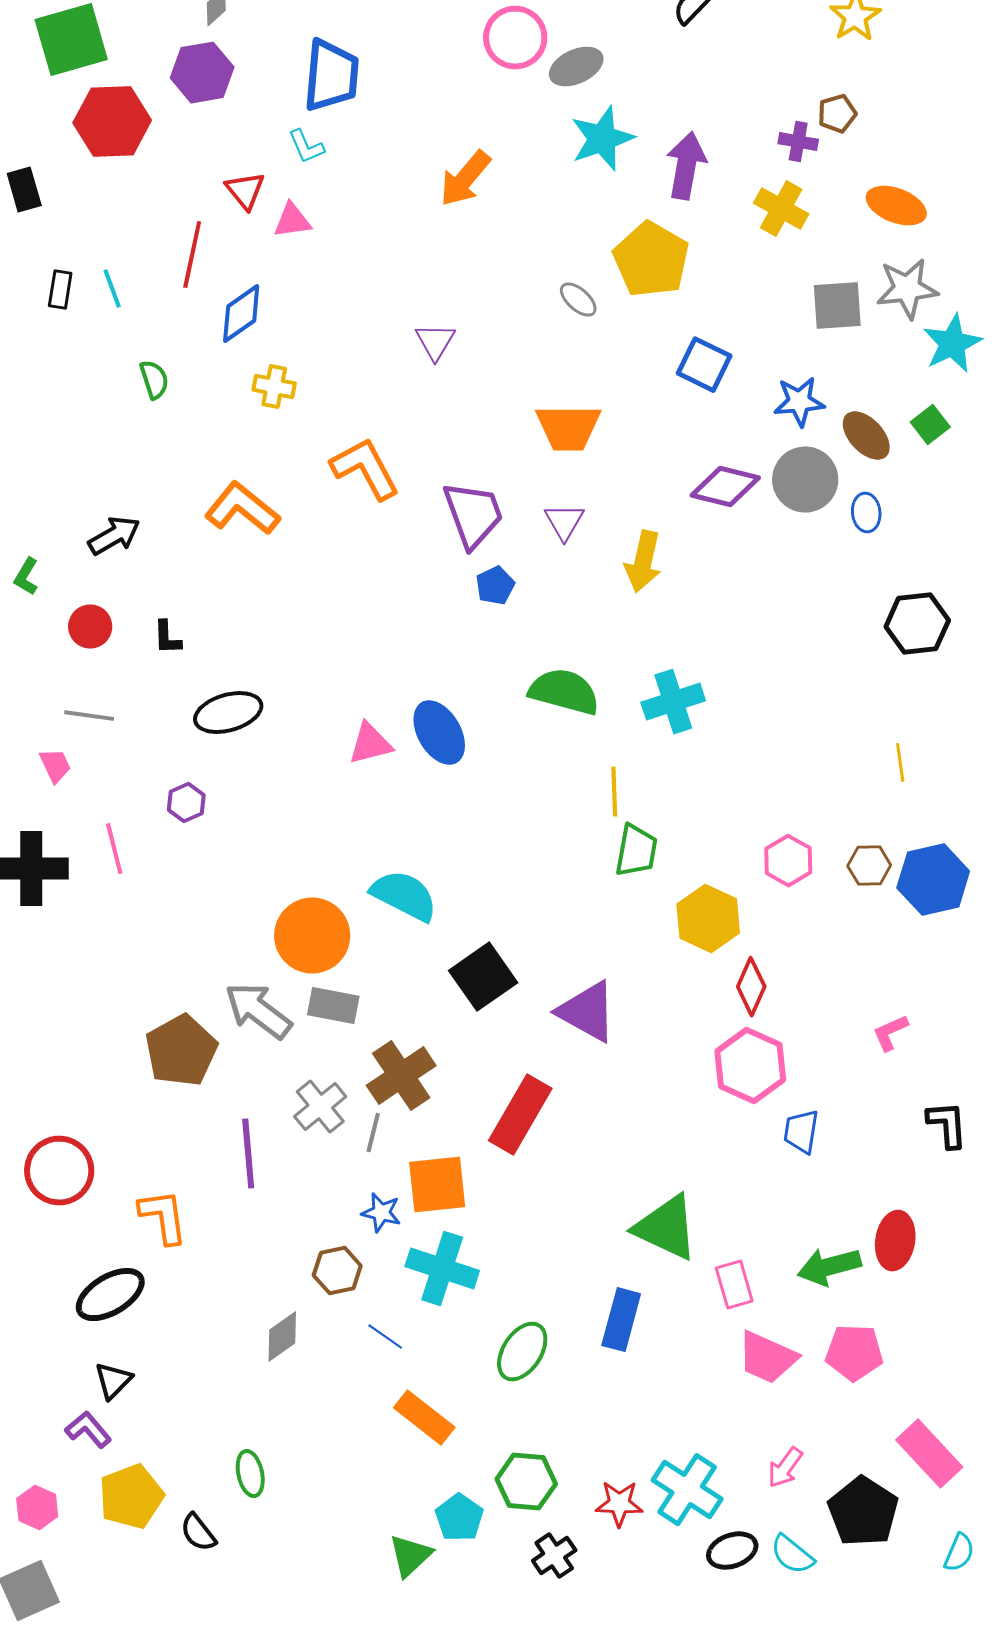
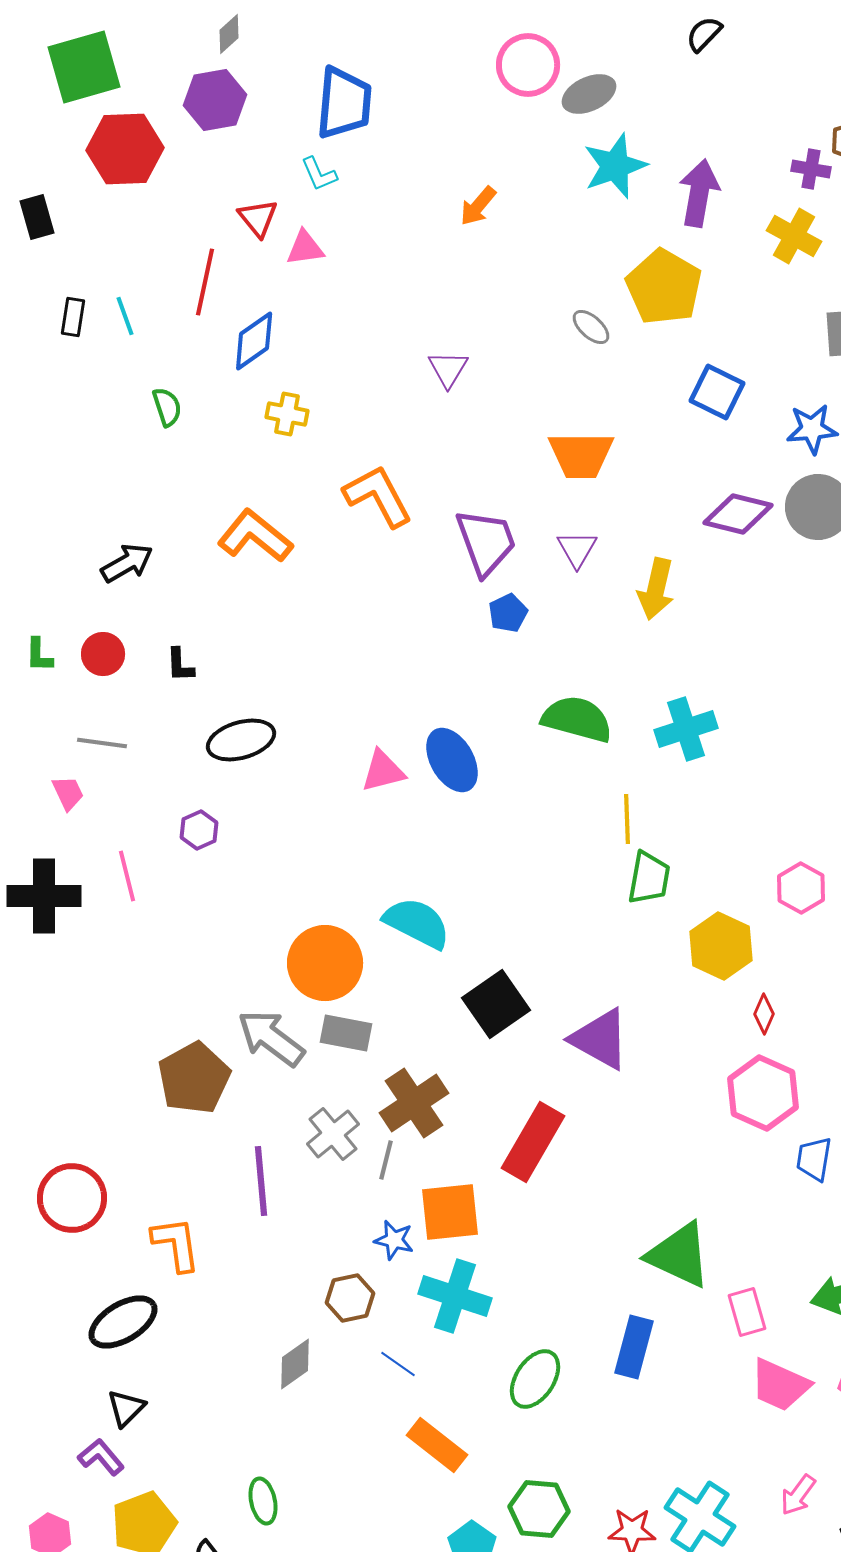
orange arrow: (465, 179) -> (478, 206), size x0.7
green L-shape: (26, 577) -> (39, 655), moved, turned -30
red diamond: (751, 987) -> (764, 1014), size x0.7

